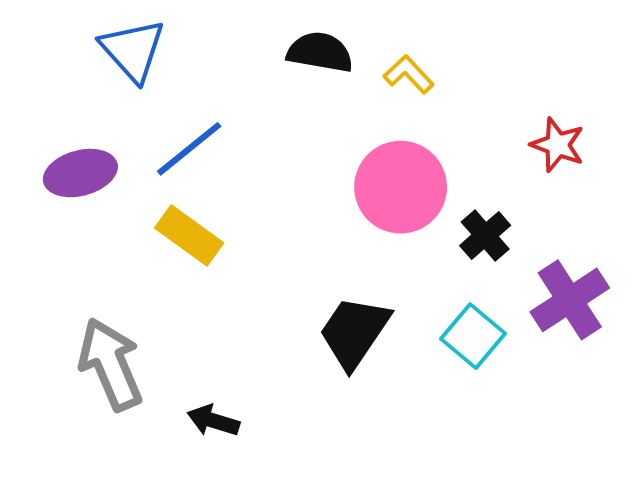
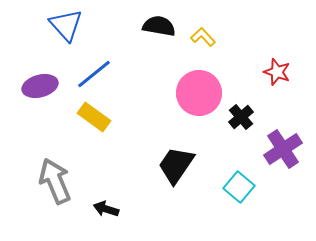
cyan square: (473, 336) -> (239, 187), moved

